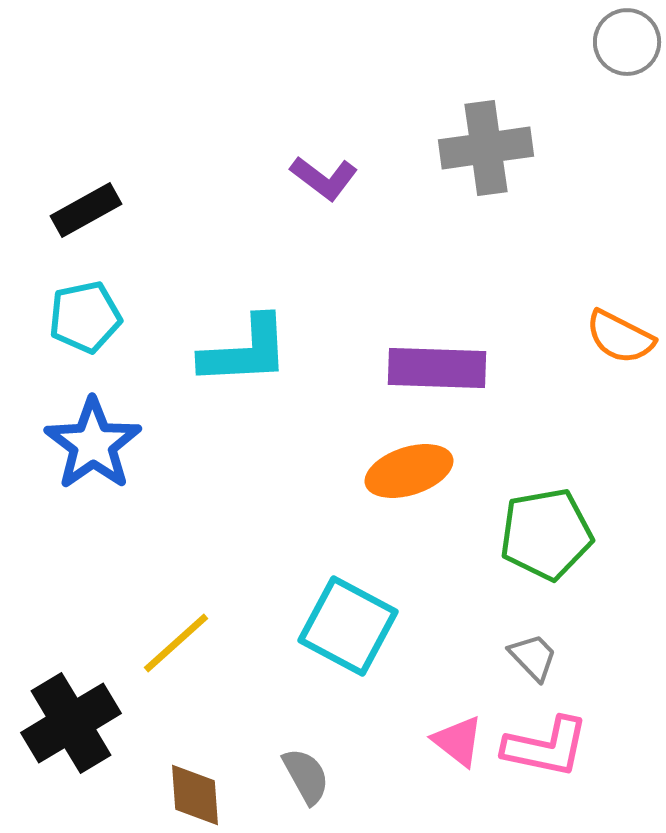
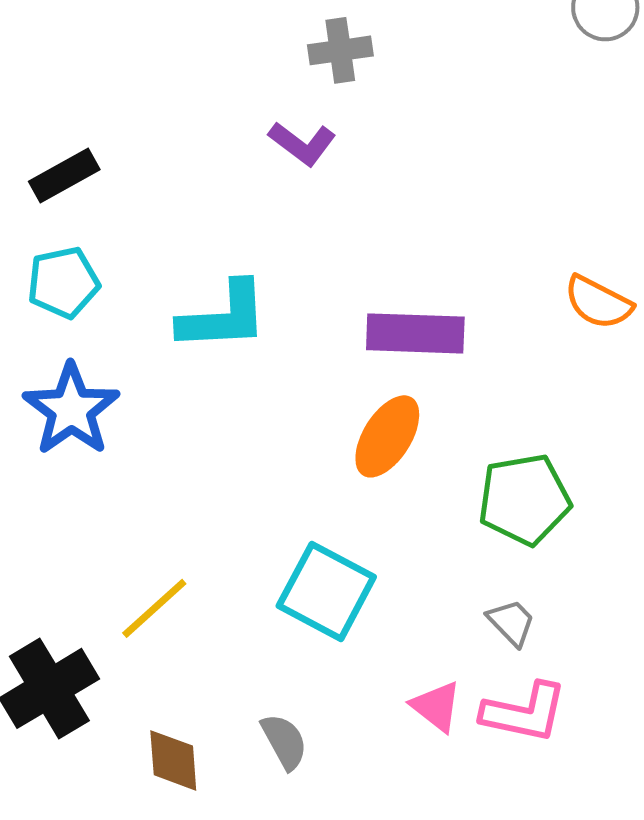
gray cross: (486, 148) -> (340, 50), moved, size x0.7
orange ellipse: (409, 471) -> (387, 436), turned -40

